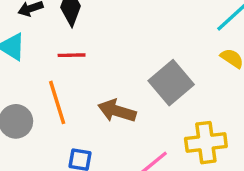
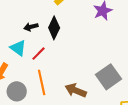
red line: (72, 55) -> (38, 54), moved, turned -49

